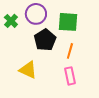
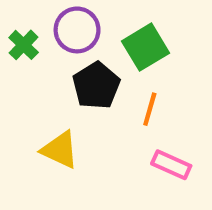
green square: (68, 22) -> (146, 47), turned -35
pink rectangle: (70, 76) -> (171, 165), moved, turned -54

